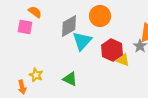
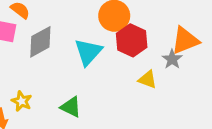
gray diamond: (69, 26) -> (40, 42), moved
red hexagon: (112, 50) -> (132, 40), moved

